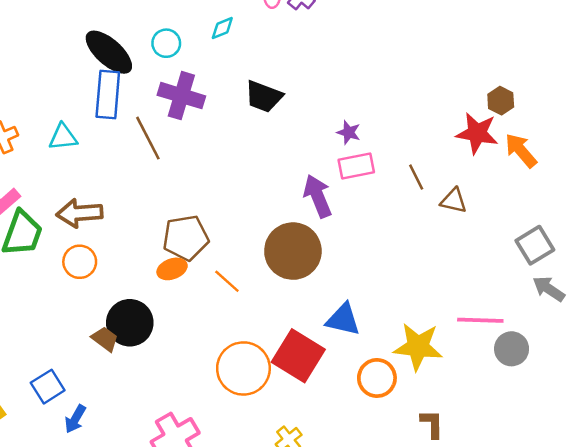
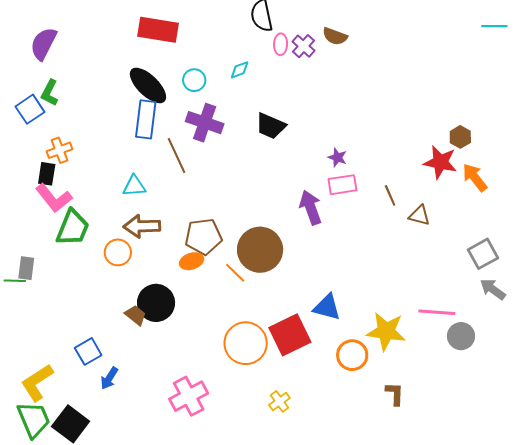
cyan triangle: (63, 137) -> (134, 186), moved
brown arrow: (80, 213) -> (142, 226), moved
brown circle: (293, 251) -> (260, 250), moved
red square: (298, 356) -> (290, 335), turned 30

